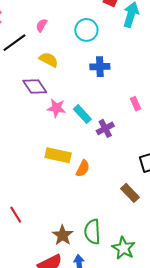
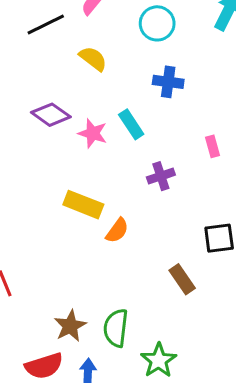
purple diamond: (35, 86) -> (51, 115), moved, turned -30
cyan rectangle: (82, 114) -> (131, 124), moved

